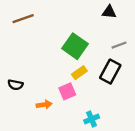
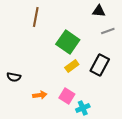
brown line: (23, 19) -> (36, 17), moved, turned -60
gray line: (119, 45) -> (108, 31), moved
pink square: (67, 91) -> (67, 96), moved, turned -35

